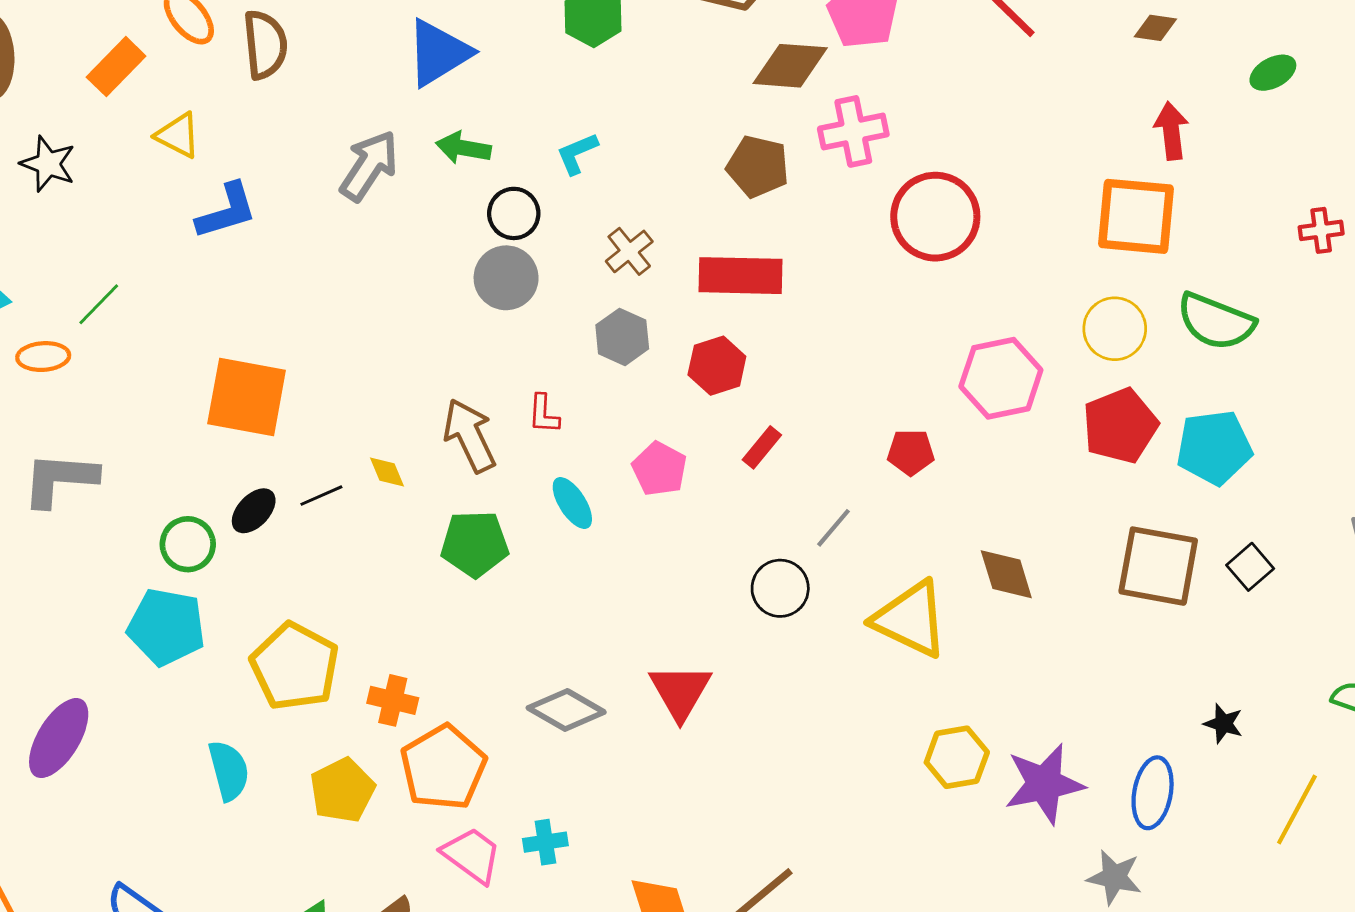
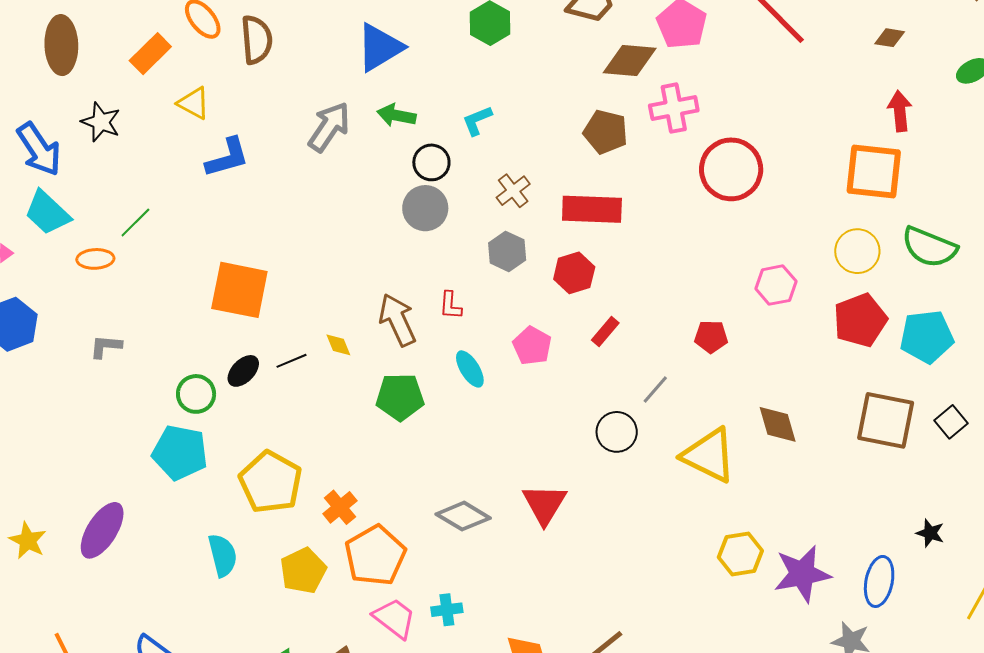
pink hexagon: (1001, 378) -> (776, 285), size x0.7
gray L-shape: (60, 479) -> (106, 346), size x0.6
orange cross: (393, 700) -> (340, 507), turned 36

